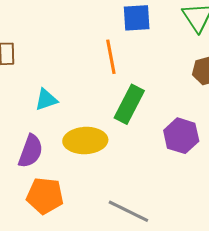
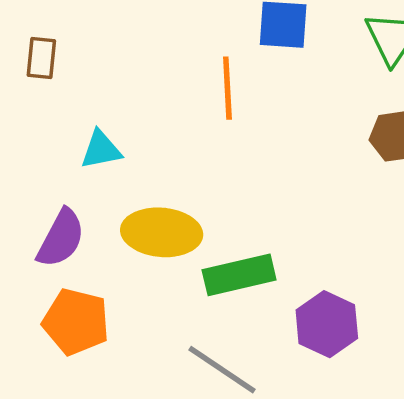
green rectangle: (129, 104) -> (239, 275), moved, turned 42
purple hexagon: (181, 136) -> (327, 324), moved

